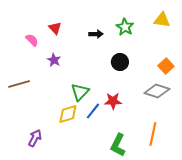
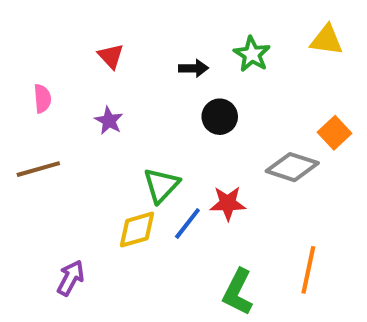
pink semicircle: (32, 40) -> (42, 99), moved, turned 40
black circle: (120, 62) -> (220, 117), moved
gray diamond: (157, 91) -> (292, 167), moved

